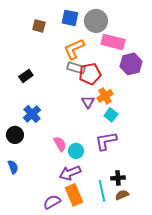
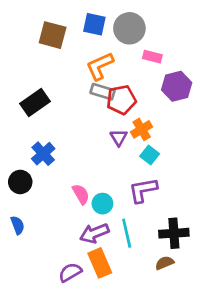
brown square: (39, 26) -> (53, 35), size x1.5
pink rectangle: (113, 42) -> (152, 57), size x0.6
black rectangle: (26, 76) -> (35, 102), size x1.5
black cross: (118, 178) -> (174, 233), moved, size x1.5
cyan line: (102, 191) -> (127, 233), moved

